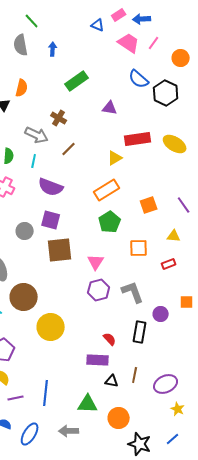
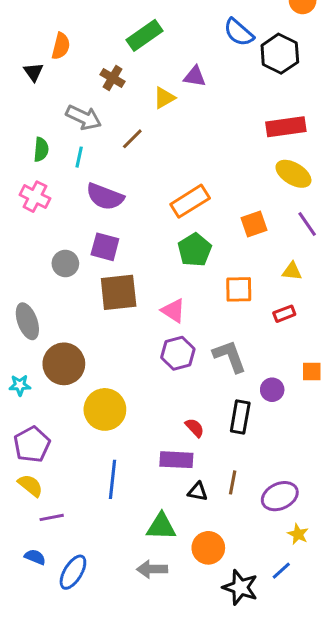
brown cross: (59, 118) -> (113, 78), moved
red rectangle: (138, 139) -> (286, 127), moved
yellow ellipse: (175, 144) -> (293, 174), moved
yellow triangle: (115, 158) -> (164, 98), moved
pink triangle: (96, 262) -> (173, 311), turned -30
blue line: (46, 393) -> (113, 479), moved
gray arrow: (69, 431) -> (152, 569), moved
blue line: (173, 439) -> (281, 571), moved

